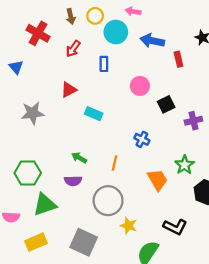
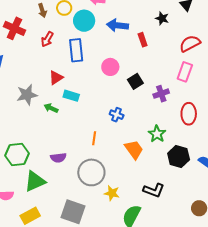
blue rectangle: (104, 64) -> (76, 50), size x1.6
red triangle: (69, 90) -> (56, 78), moved
gray star: (33, 113) -> (27, 95), moved
green arrow: (79, 158) -> (51, 108), moved

